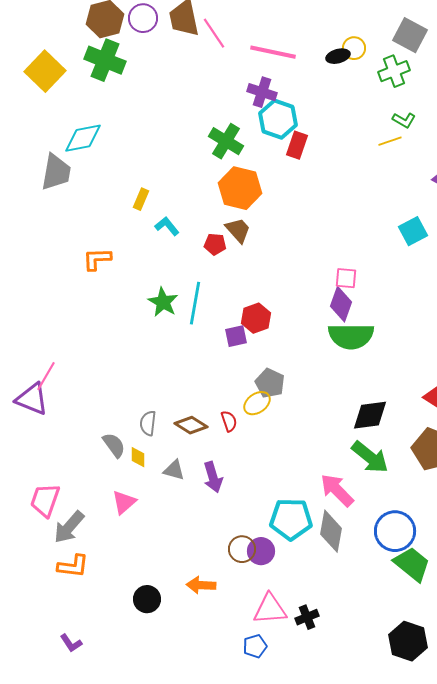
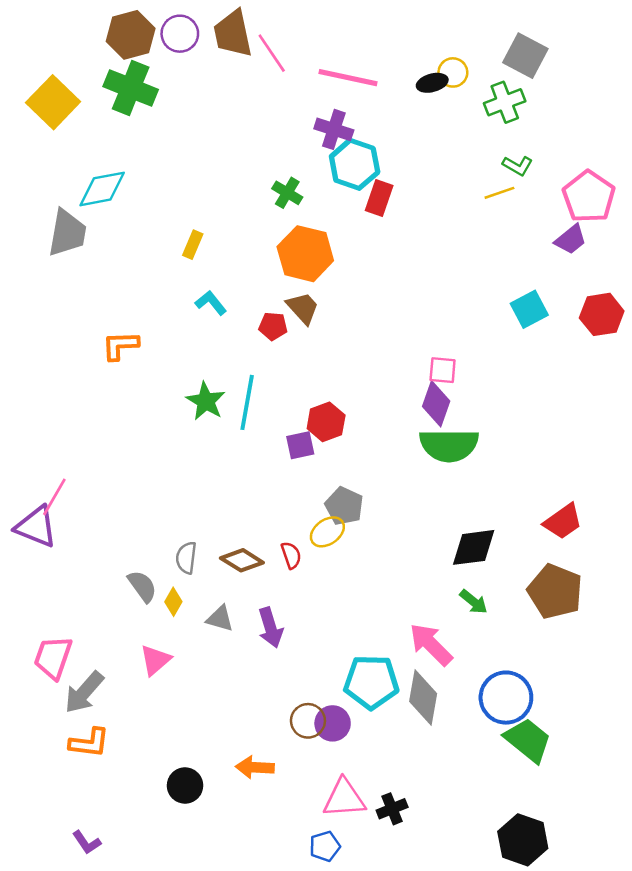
green cross: (226, 141) -> (287, 193), size x0.7
yellow rectangle: (141, 199) -> (193, 245), moved
yellow diamond: (138, 457) -> (173, 602), turned 30
green arrow: (370, 457) -> (474, 602), size x0.6

